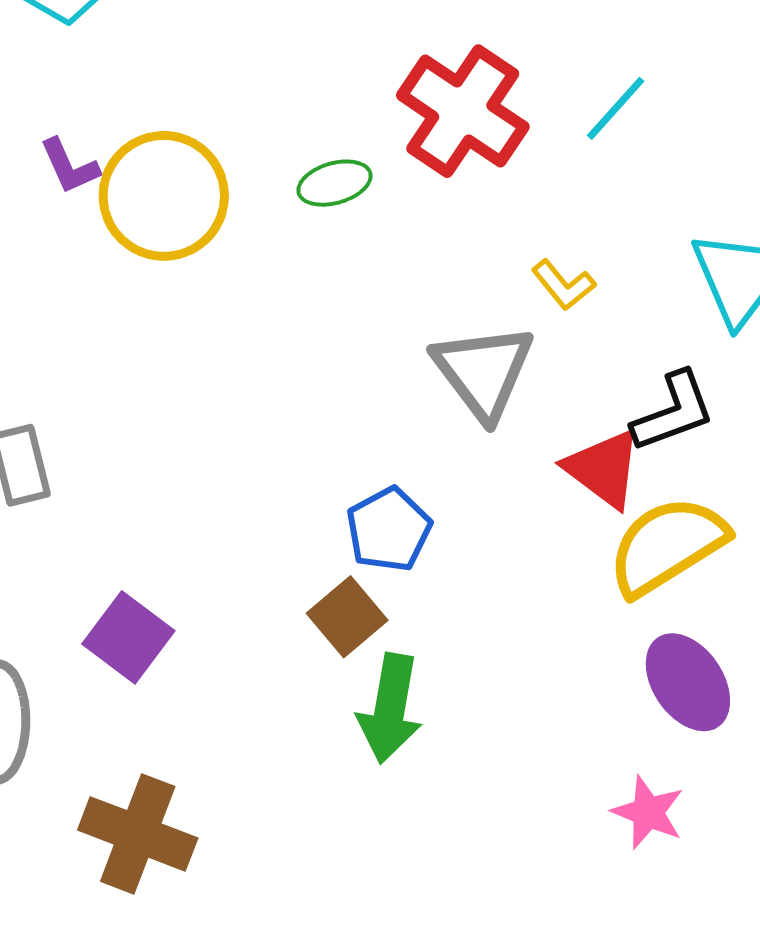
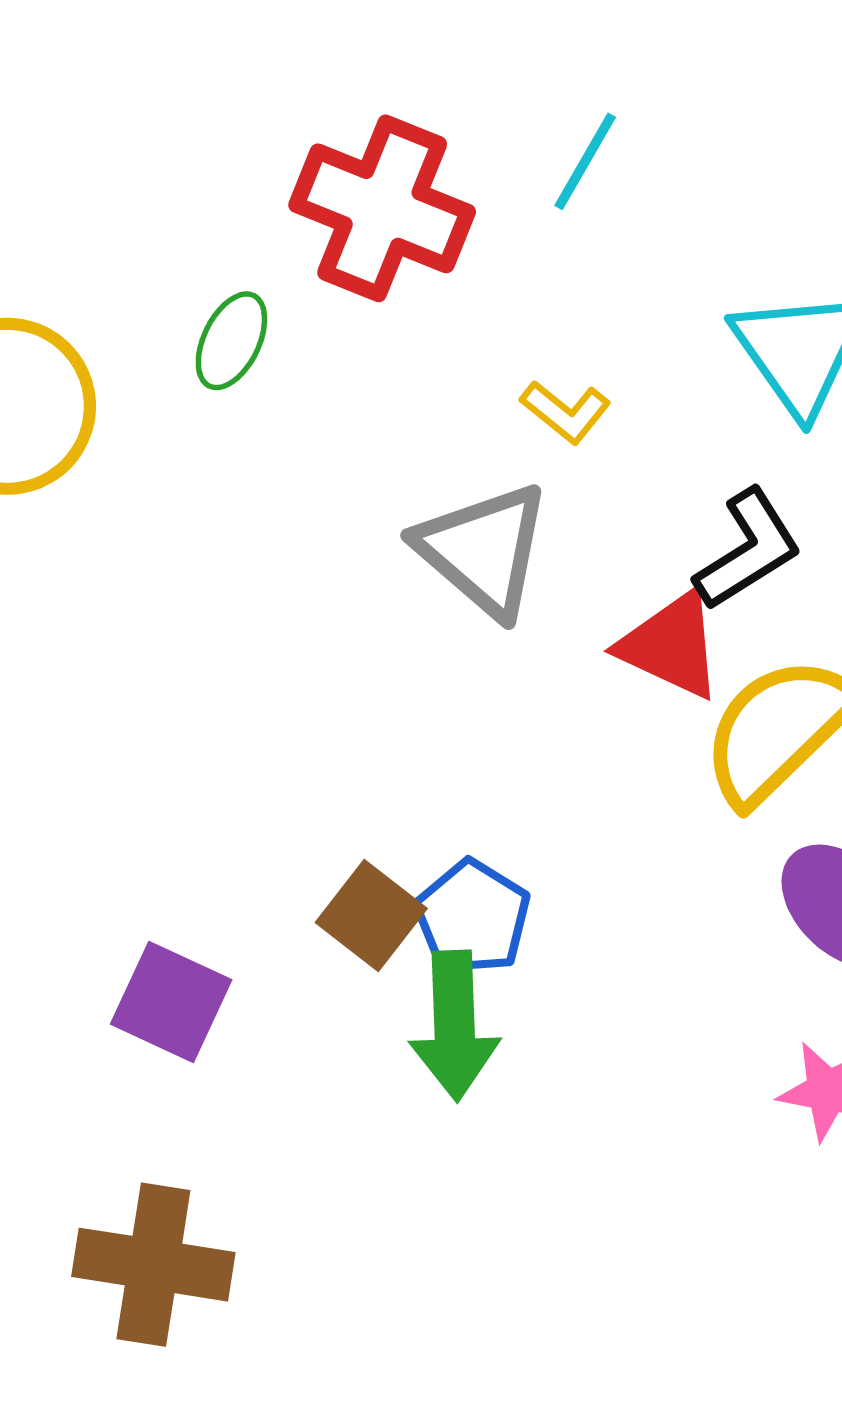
green ellipse: (335, 183) -> (231, 341), turned -36
blue pentagon: (389, 530) -> (472, 917), moved
purple square: (128, 637) -> (171, 1002), moved

